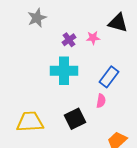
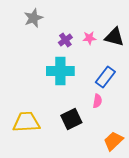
black triangle: (118, 23) -> (114, 37), moved

